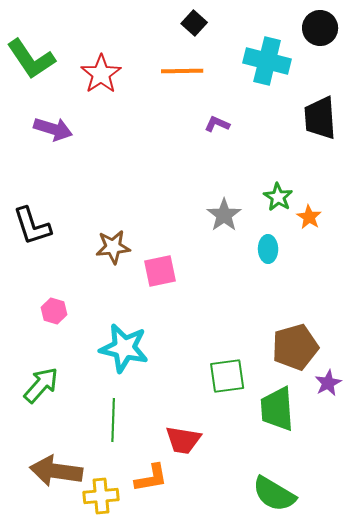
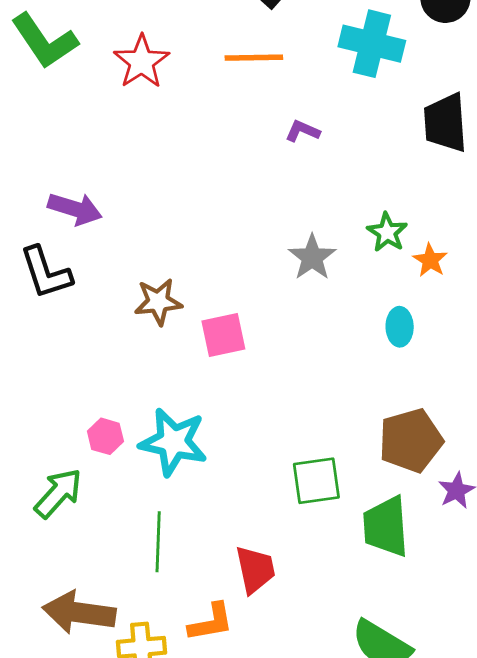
purple arrow: (53, 129) -> (75, 209), moved
cyan ellipse: (268, 249) -> (400, 327), moved
pink hexagon: (54, 311) -> (105, 436), moved
red trapezoid: (183, 440) -> (255, 570), turned -111

